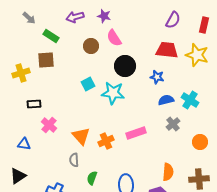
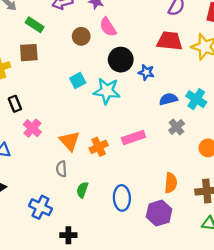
blue star: (157, 77) -> (146, 72), moved
black rectangle: (34, 104) -> (15, 104), turned 72

